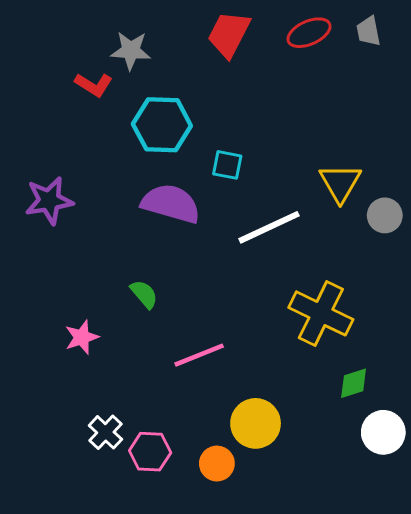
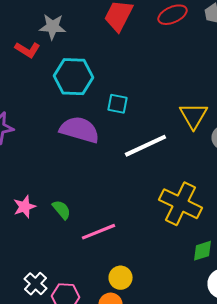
green semicircle: (144, 294) -> (62, 210), moved
pink star: (82, 337) -> (24, 207), moved
yellow circle: (256, 423) -> (120, 278), moved, size x0.7

